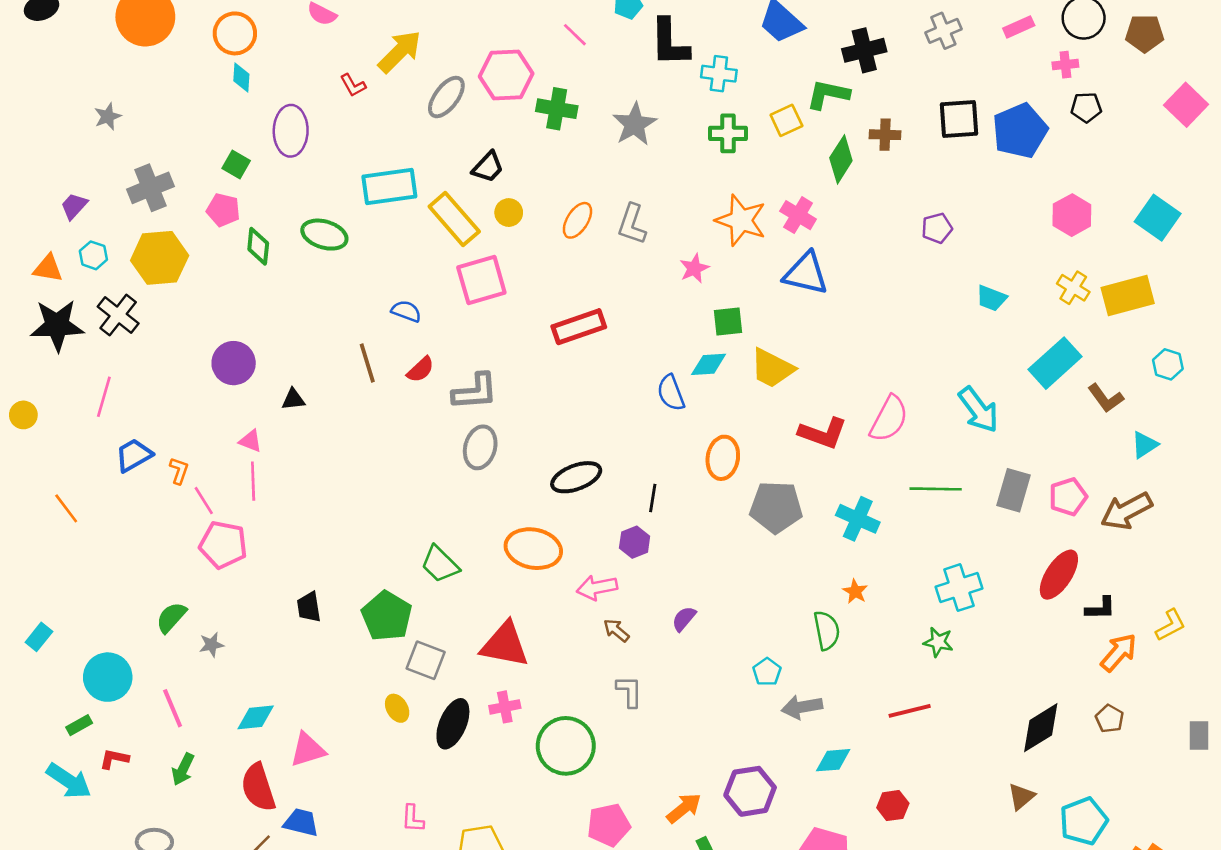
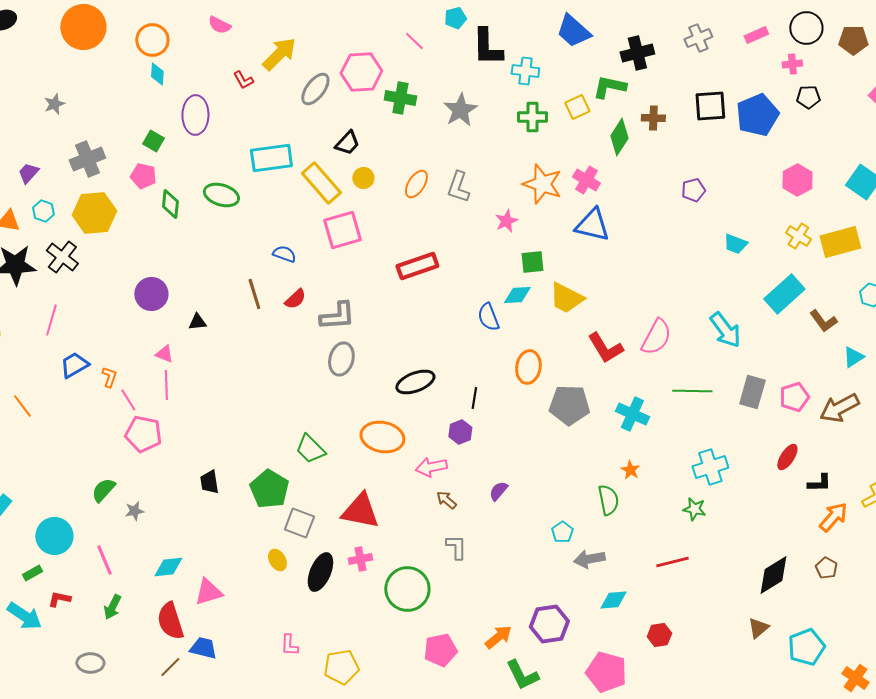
red L-shape: (823, 433) -> (605, 348), turned 39
red ellipse: (1059, 575) -> (787, 457), size x0.7

